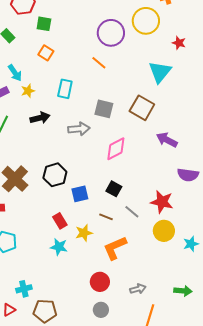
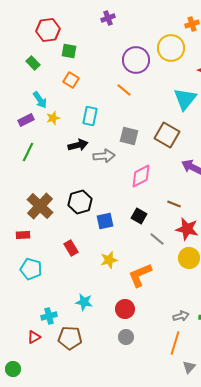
black arrow: (40, 118) -> (78, 145), moved
brown line: (106, 217) -> (174, 204), moved
red rectangle: (60, 221) -> (71, 248), moved
cyan star: (59, 247) -> (84, 302), moved
gray arrow: (138, 289) -> (181, 316), moved

